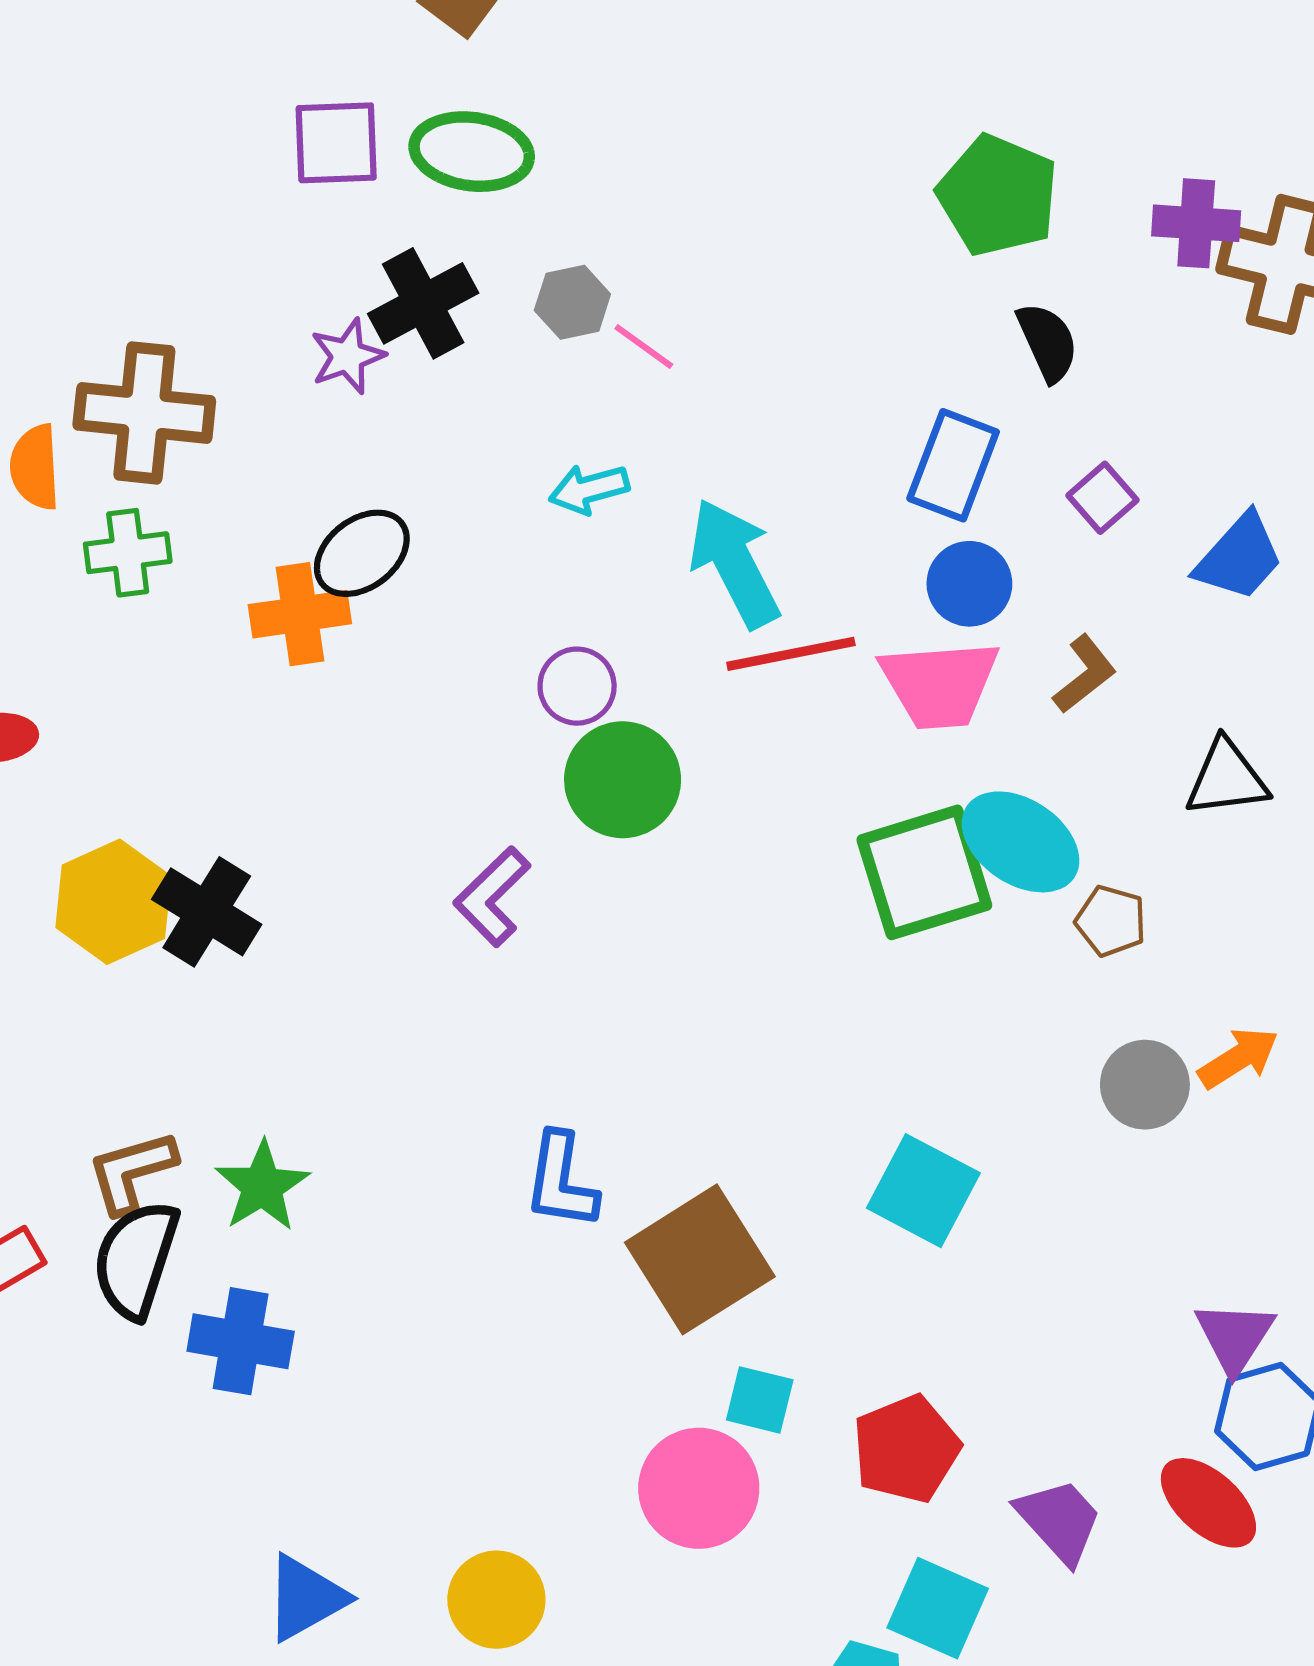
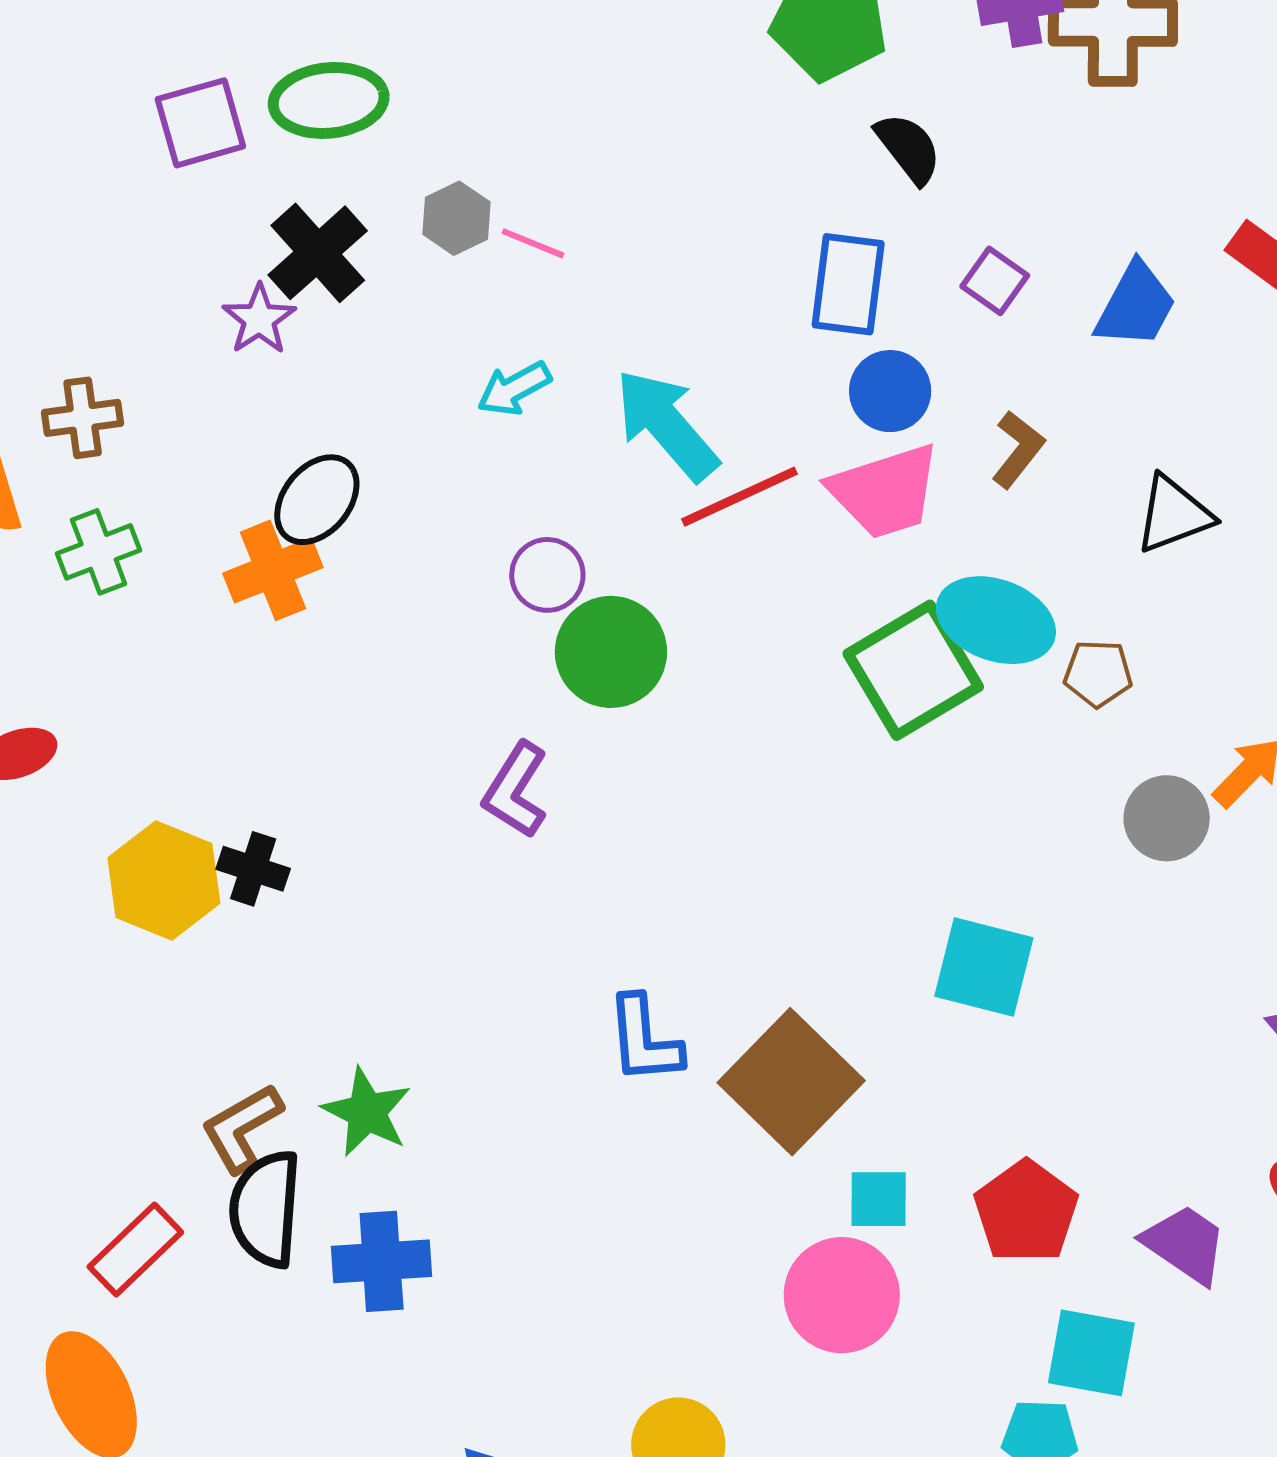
brown cross: (144, 413) -> (83, 418), size x0.6
black cross: (207, 912) -> (253, 869), size x0.7

